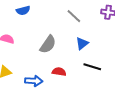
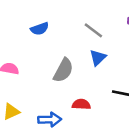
blue semicircle: (23, 10) -> (40, 29), moved
blue triangle: (82, 43) -> (98, 58), moved

